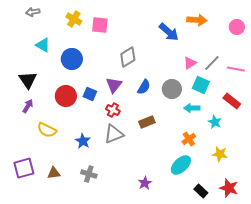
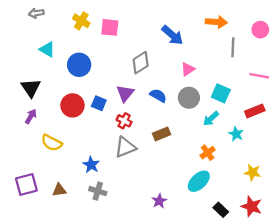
blue arrow: (169, 32) -> (172, 35), moved
pink triangle: (190, 63) -> (188, 69), moved
gray line: (212, 63) -> (233, 47), moved, turned -42
blue semicircle: (144, 87) -> (158, 96), turned -91
red rectangle: (232, 101) -> (255, 111), turned -60
cyan arrow: (192, 108) -> (211, 119), turned -42
blue star: (83, 141) -> (91, 165), moved
yellow star: (220, 154) -> (253, 172), moved

